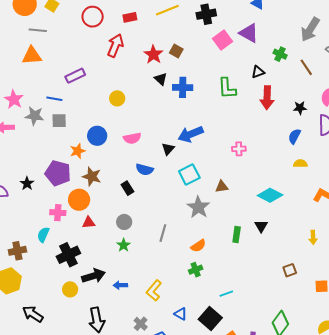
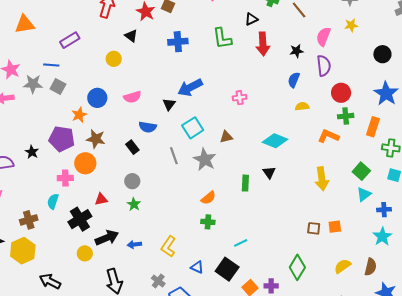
black triangle: (161, 79) -> (131, 36), moved
gray square: (59, 121) -> (58, 86), turned 35
red triangle: (89, 222) -> (101, 199), moved
gray line: (163, 233) -> (174, 156), moved, turned -30
yellow arrow: (313, 237) -> (322, 179), size x1.6
green cross: (196, 270) -> (208, 222), turned 32
brown square: (290, 270) -> (314, 228), moved, turned 32

